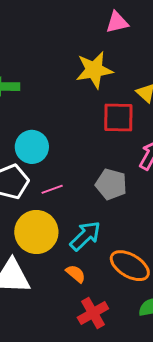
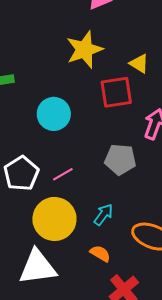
cyan circle: (32, 147) -> (54, 114), moved
cyan arrow: (85, 236) -> (103, 215), size x0.7

